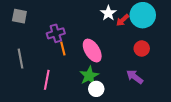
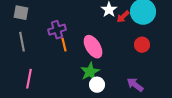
gray line: (20, 59) -> (22, 42), moved
purple arrow: (135, 77) -> (135, 85), moved
pink line: (47, 80) -> (29, 79), moved

